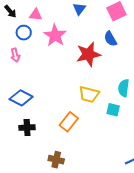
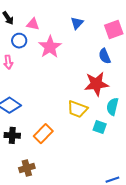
red star: (88, 54) -> (96, 84), moved
orange rectangle: (69, 122) -> (43, 134), moved
brown cross: (56, 160) -> (27, 168), moved, turned -35

